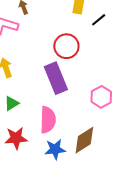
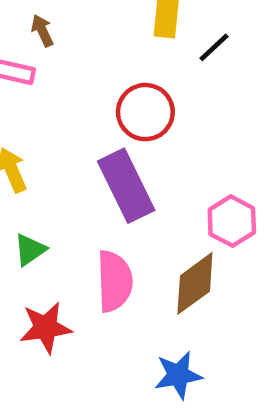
brown diamond: (84, 140) -> (195, 283), moved
blue star: (55, 149) -> (178, 375), moved

